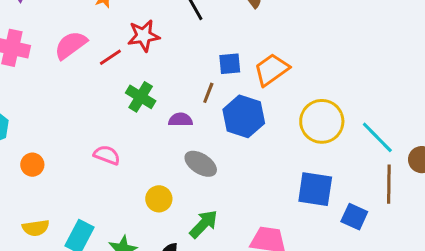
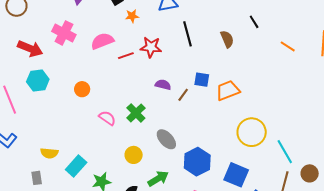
green cross: (141, 97) -> (136, 113), moved
blue hexagon: (244, 116) -> (197, 162), moved
purple semicircle: (180, 120) -> (163, 85), moved
orange circle: (32, 165) -> (82, 89), moved

